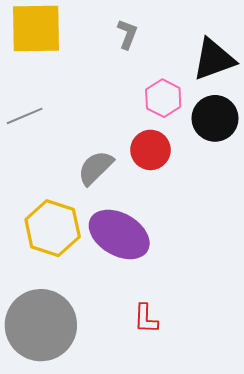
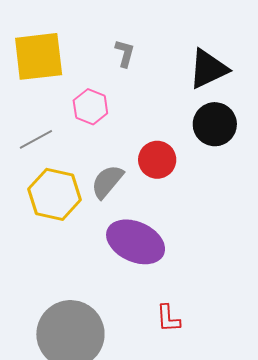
pink hexagon: (163, 98) -> (90, 107), moved
yellow hexagon: (53, 228) -> (55, 194), moved

